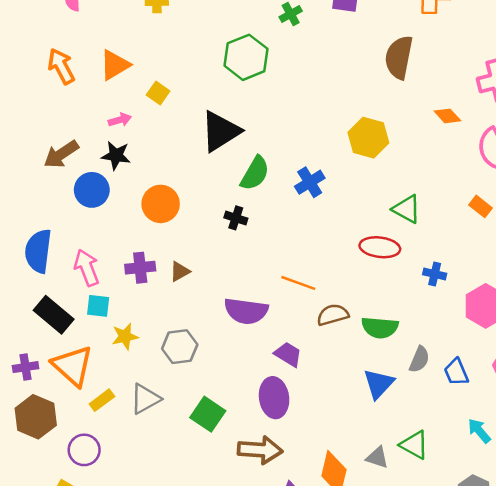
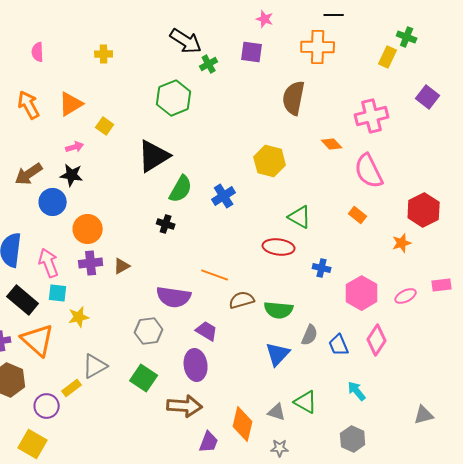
orange circle: (161, 204) -> (88, 229), moved
gray hexagon: (180, 347) -> (149, 331), moved
yellow rectangle: (102, 400) -> (72, 388), moved

